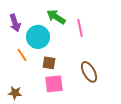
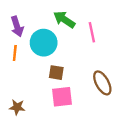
orange line: (22, 55) -> (15, 53), moved, turned 40

